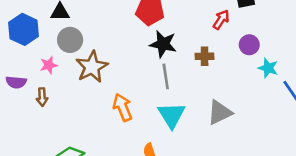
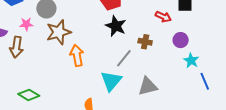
red arrow: (221, 20) -> (163, 17), turned 70
gray line: (166, 76) -> (124, 58), moved, turned 36
brown arrow: (42, 97) -> (16, 47), size x1.5
orange arrow: (123, 107) -> (77, 56), moved

